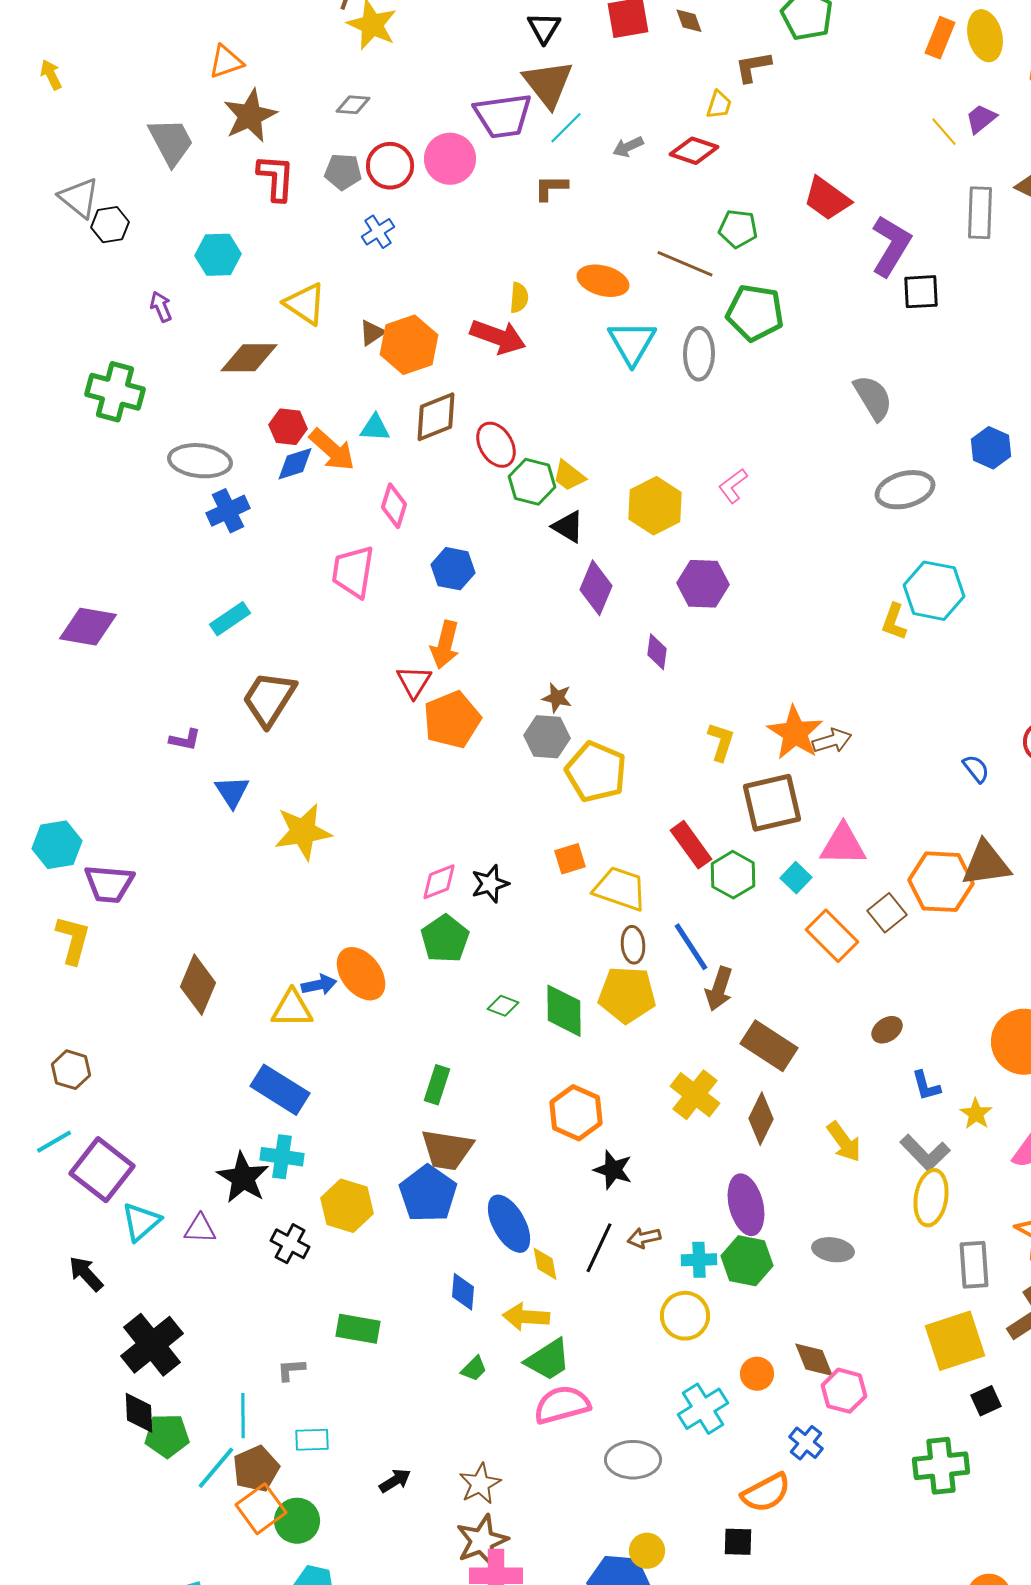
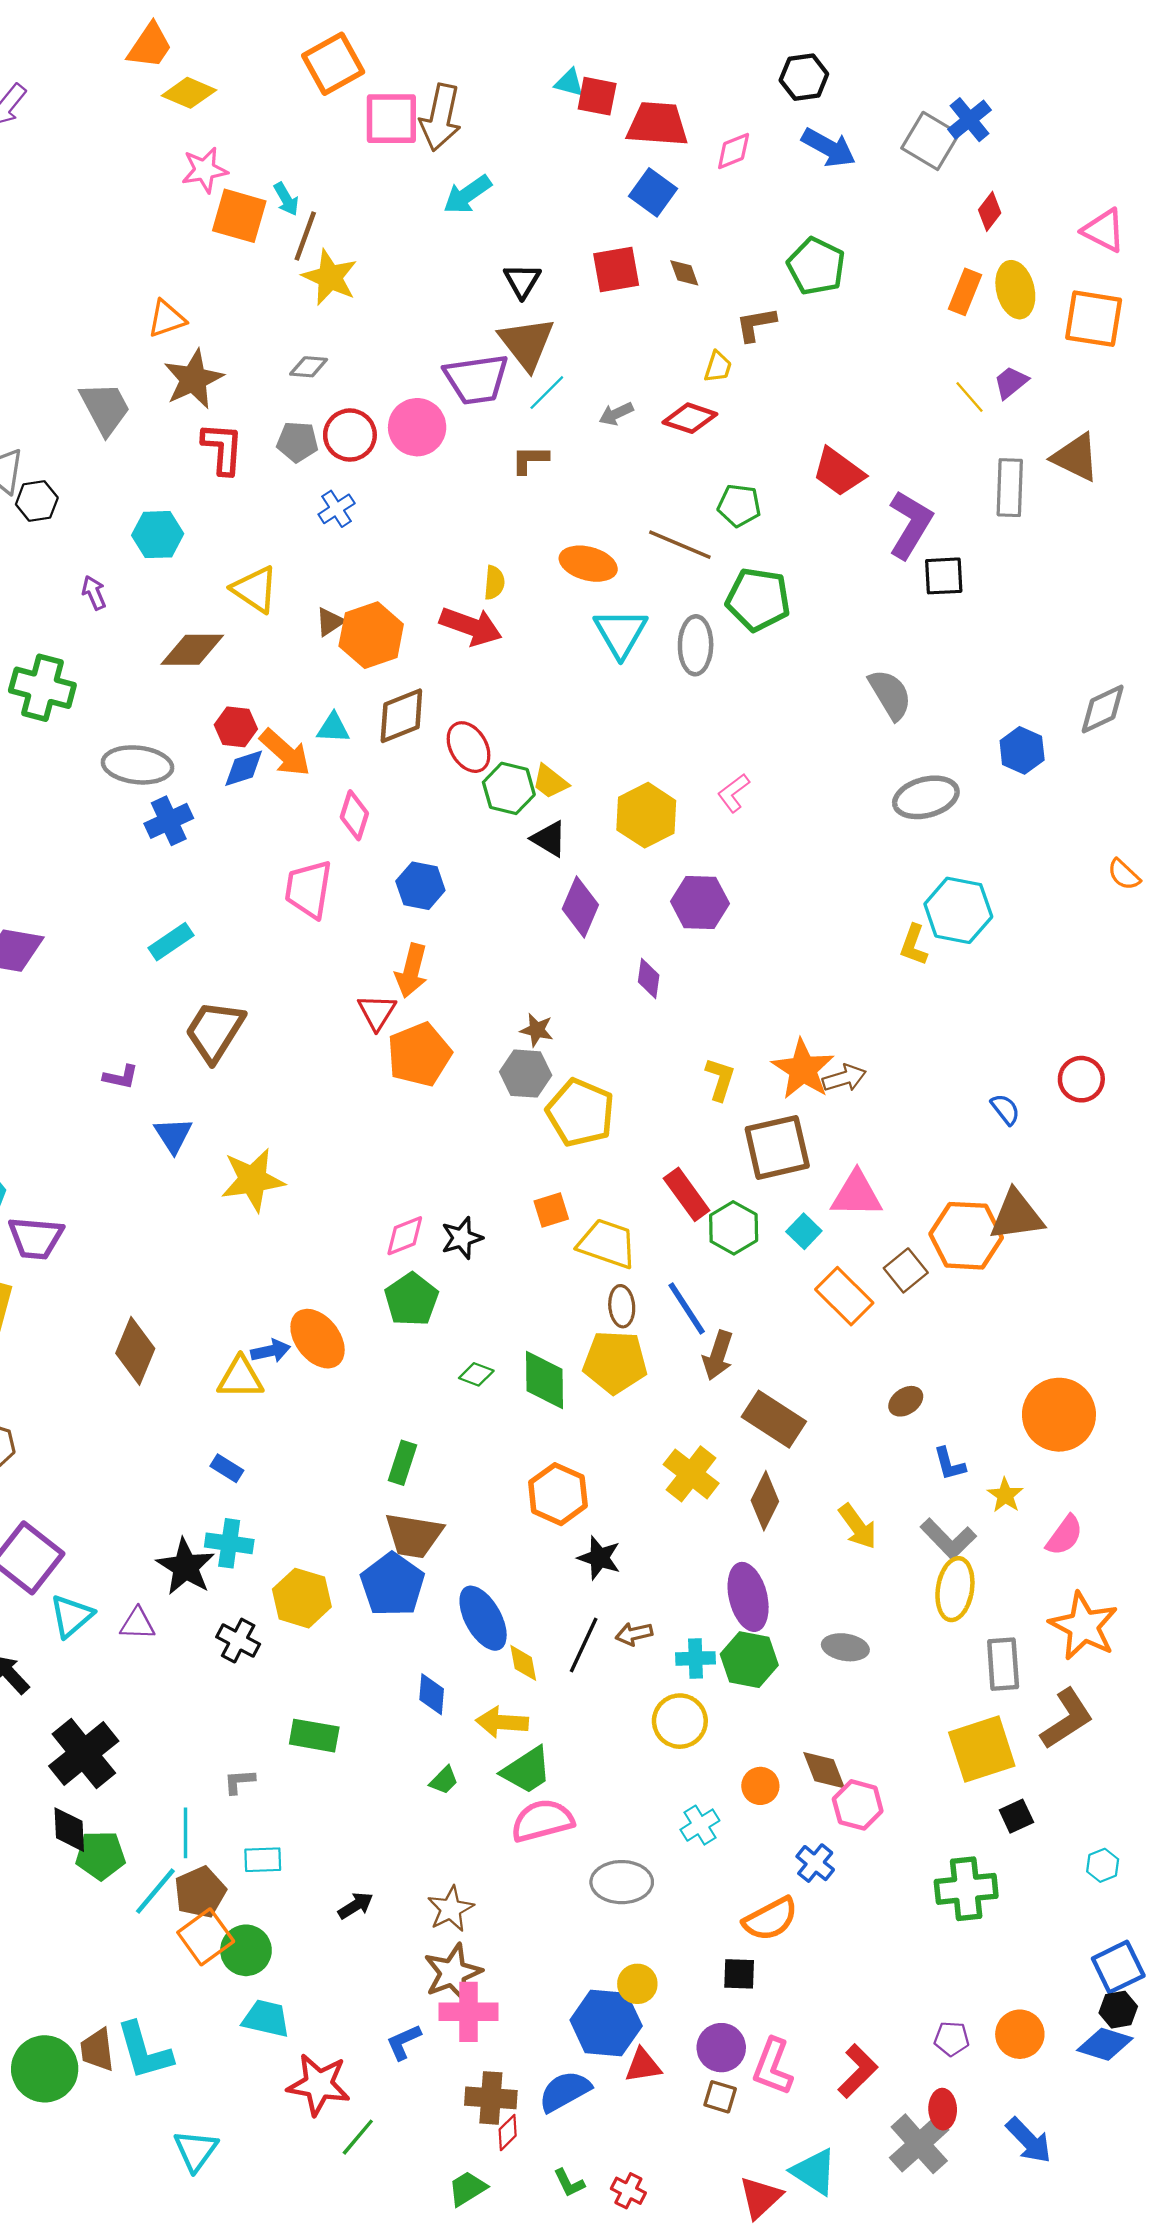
blue rectangle: (280, 1090) -> (227, 1468), size x0.5
cyan cross: (703, 1409) -> (700, 1825), size x0.7

